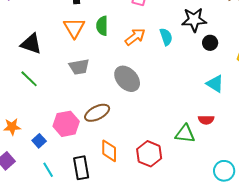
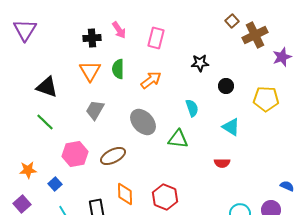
black star: (194, 20) -> (200, 63), moved, size x0.7
cyan semicircle: (166, 37) -> (192, 108), moved
gray trapezoid: (79, 67) -> (95, 110), turned 130
pink hexagon: (66, 124) -> (75, 154), moved
green triangle: (185, 134) -> (178, 139), moved

